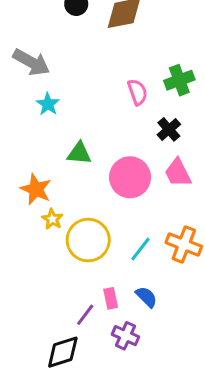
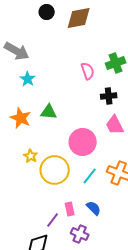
black cross: (169, 129) -> (109, 96), turned 35
pink circle: (130, 177) -> (83, 142), moved
orange star: (36, 189) -> (21, 118), moved

